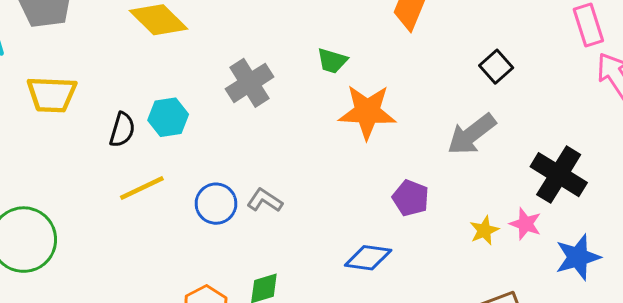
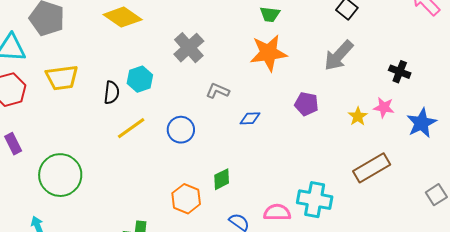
green trapezoid: (332, 61) -> (270, 14), moved
black cross: (559, 175) -> (400, 72), size x0.6
gray L-shape: (265, 200) -> (218, 91), moved
blue diamond: (368, 258) -> (250, 118), moved, size x0.7

